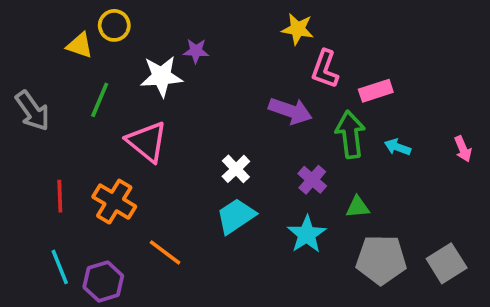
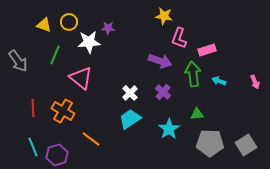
yellow circle: (114, 25) -> (69, 22), moved
purple cross: (312, 180) -> (163, 92), moved

